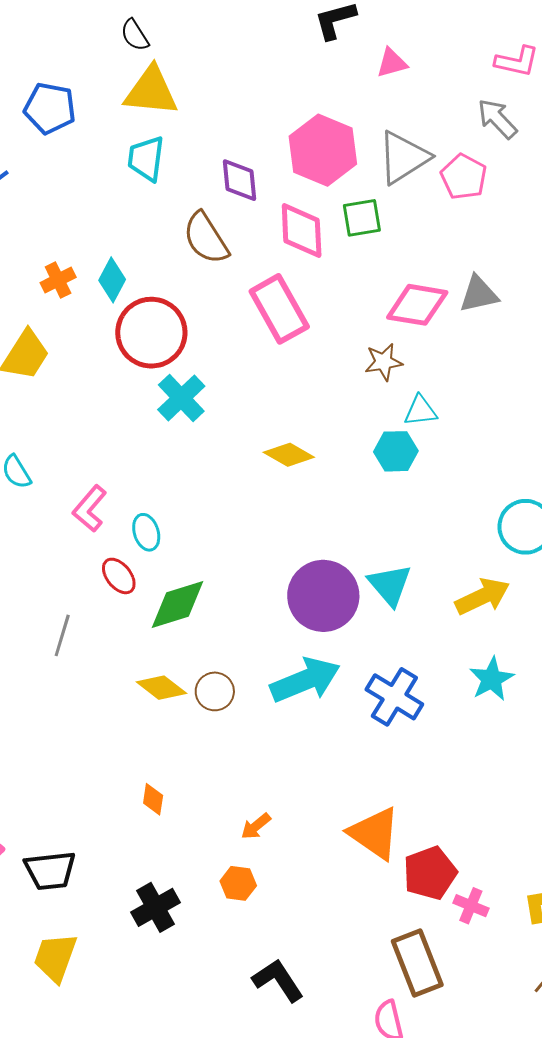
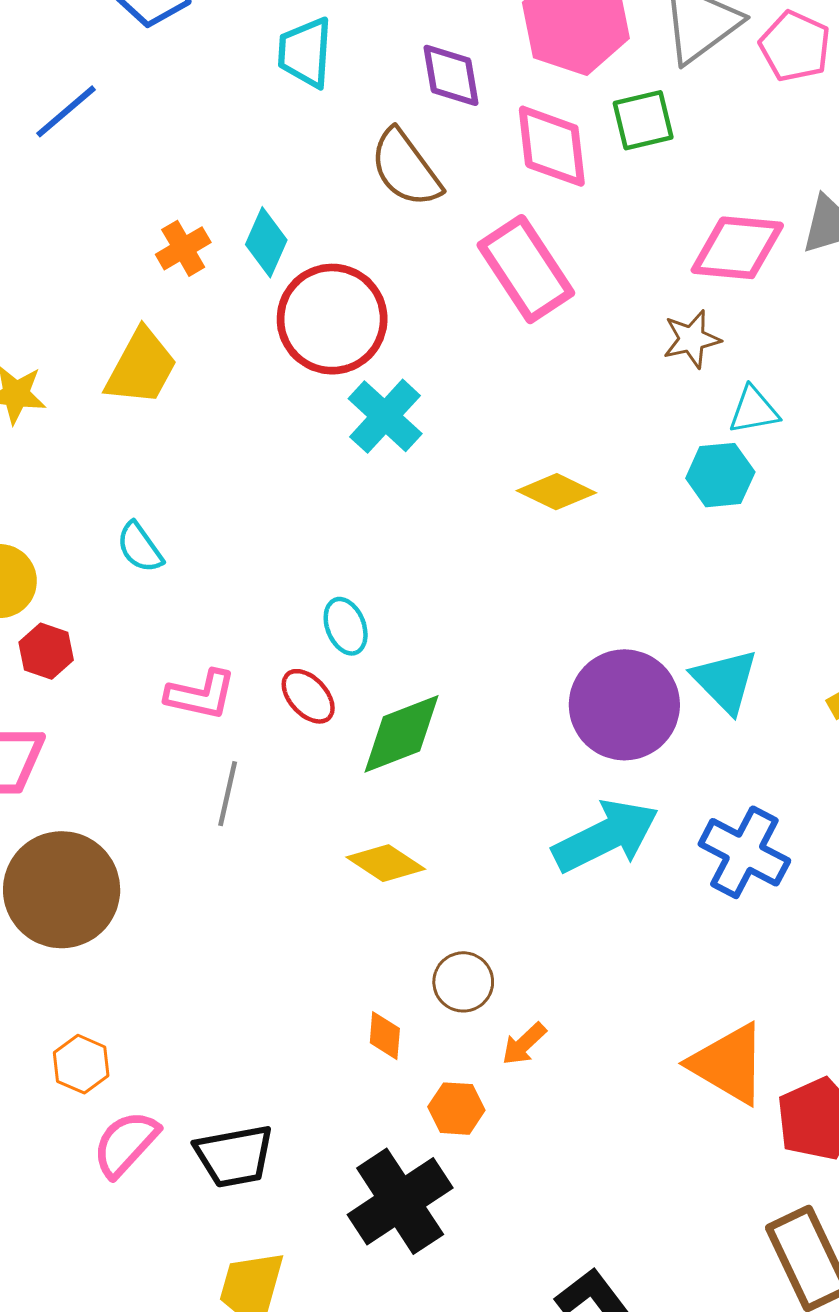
pink L-shape: (90, 509) -> (201, 695), moved, turned -114
brown circle: (215, 691) -> (463, 982), moved
orange arrow: (256, 826) -> (524, 1044), moved
orange hexagon: (238, 883) -> (456, 1109), moved
black cross: (155, 907) -> (400, 1201), size x1.4

